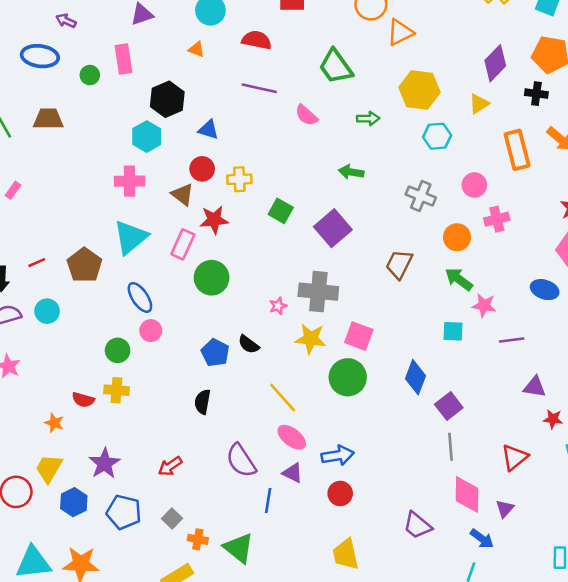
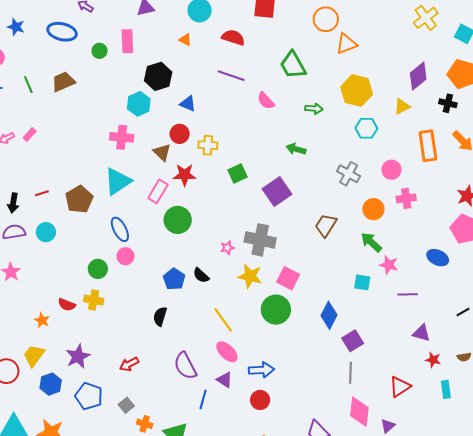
brown trapezoid: (48, 119) -> (63, 82), turned -30
green square: (281, 211) -> (238, 173), turned 30

